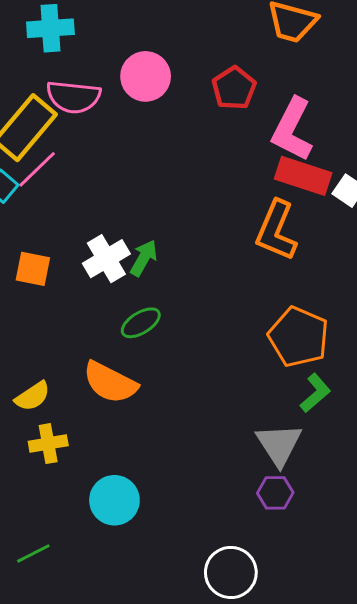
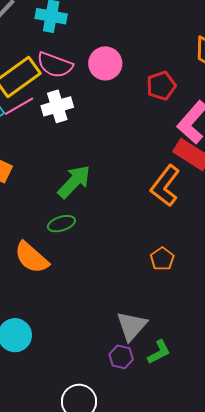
green arrow: (144, 258) -> (74, 182), size x1.5
white cross: (106, 259) -> (57, 106), moved
orange pentagon: (299, 337) -> (162, 259), size x0.6
green L-shape: (315, 393) -> (159, 352), moved

